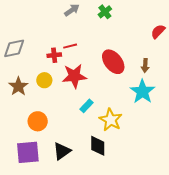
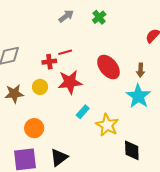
brown star: (18, 86) -> (14, 94), turned 30
black diamond: (98, 146) -> (132, 150), moved

